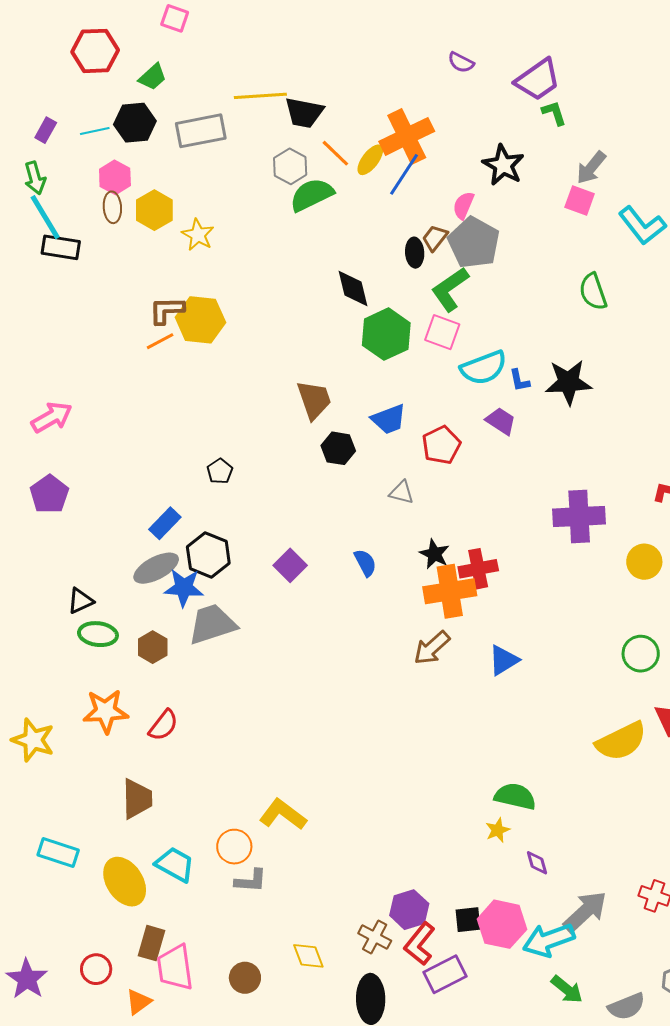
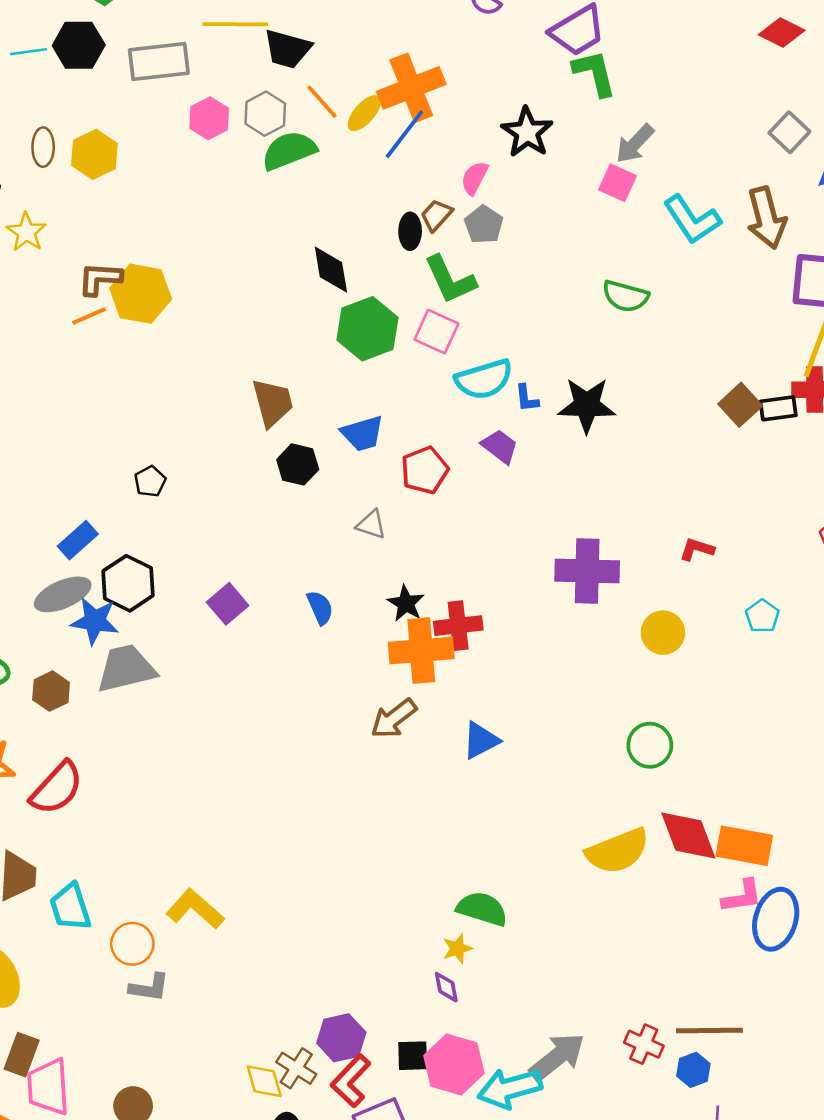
green L-shape: (554, 113) -> (595, 73), size x1.5
pink hexagon: (115, 177) -> (209, 118), moved
yellow star: (198, 235) -> (26, 232), moved
gray pentagon: (474, 243) -> (484, 225), size x0.6
green L-shape: (450, 289) -> (450, 280), turned -84
green semicircle: (593, 292) -> (625, 296), turned -60
red semicircle: (163, 725) -> (57, 788), size x1.4
purple diamond: (537, 863) -> (446, 987), moved
cyan trapezoid: (175, 864) -> (70, 907), moved, turned -141
yellow diamond: (308, 956) -> (264, 1081), moved

